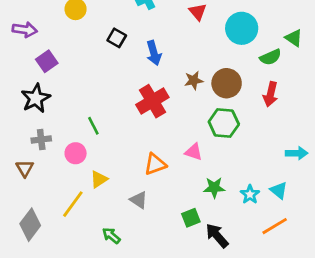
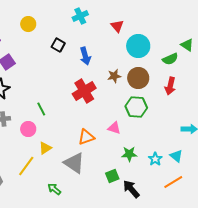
cyan circle: (242, 28) -> (138, 46), moved
gray triangle: (139, 200) -> (74, 163), size x1.6

